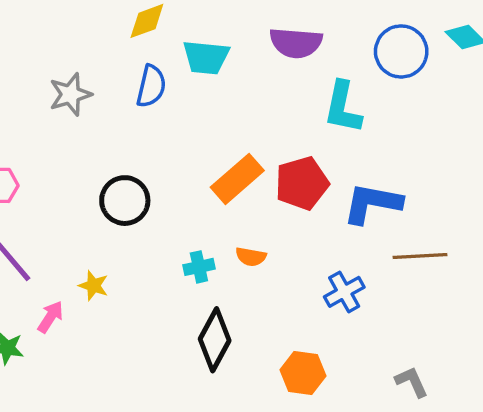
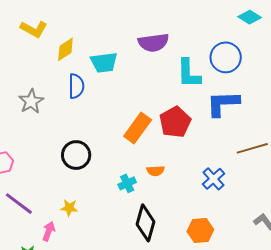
blue circle: (401, 51) -> (226, 57), moved
blue L-shape: (372, 203) -> (223, 103), moved

